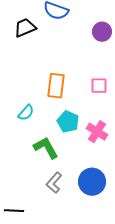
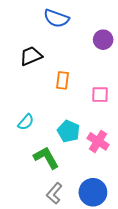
black trapezoid: (25, 28) -> (31, 56), moved
orange rectangle: (56, 86) -> (62, 80), moved, size x0.7

